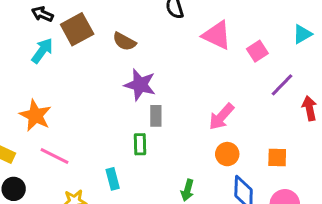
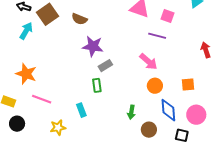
pink square: (257, 51) -> (167, 16), turned -32
purple line: (282, 85) -> (157, 36), moved, turned 66
gray rectangle: (156, 116) -> (105, 66), turned 64
pink arrow: (221, 117) -> (148, 62), turned -84

